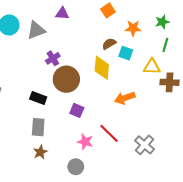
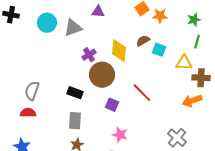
orange star: (133, 28) -> (160, 16), moved
yellow diamond: (102, 68) -> (119, 51), moved
orange arrow: (125, 98) -> (192, 101), moved
red line: (109, 133) -> (142, 93), moved

